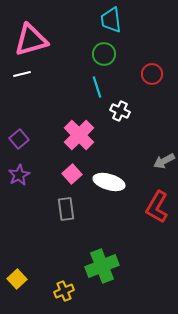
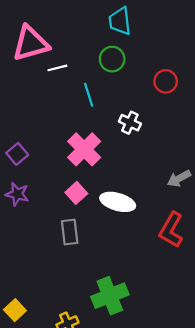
white line: (22, 74) -> (57, 68), moved
cyan line: (97, 87) -> (89, 95), moved
purple star: (19, 175) -> (17, 194), turned -30

